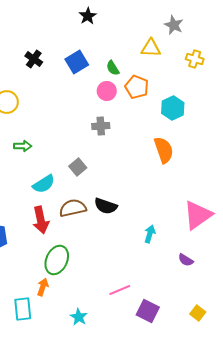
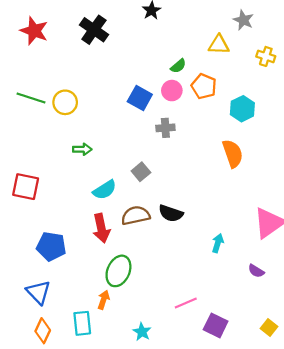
black cross: (34, 59) -> (94, 30), moved, size x1.5
blue square: (77, 62) -> (140, 98), moved, turned -30
green semicircle: (113, 68) -> (178, 66), turned -98

